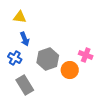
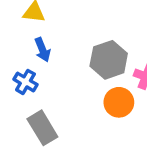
gray hexagon: (48, 59) -> (109, 60), moved

